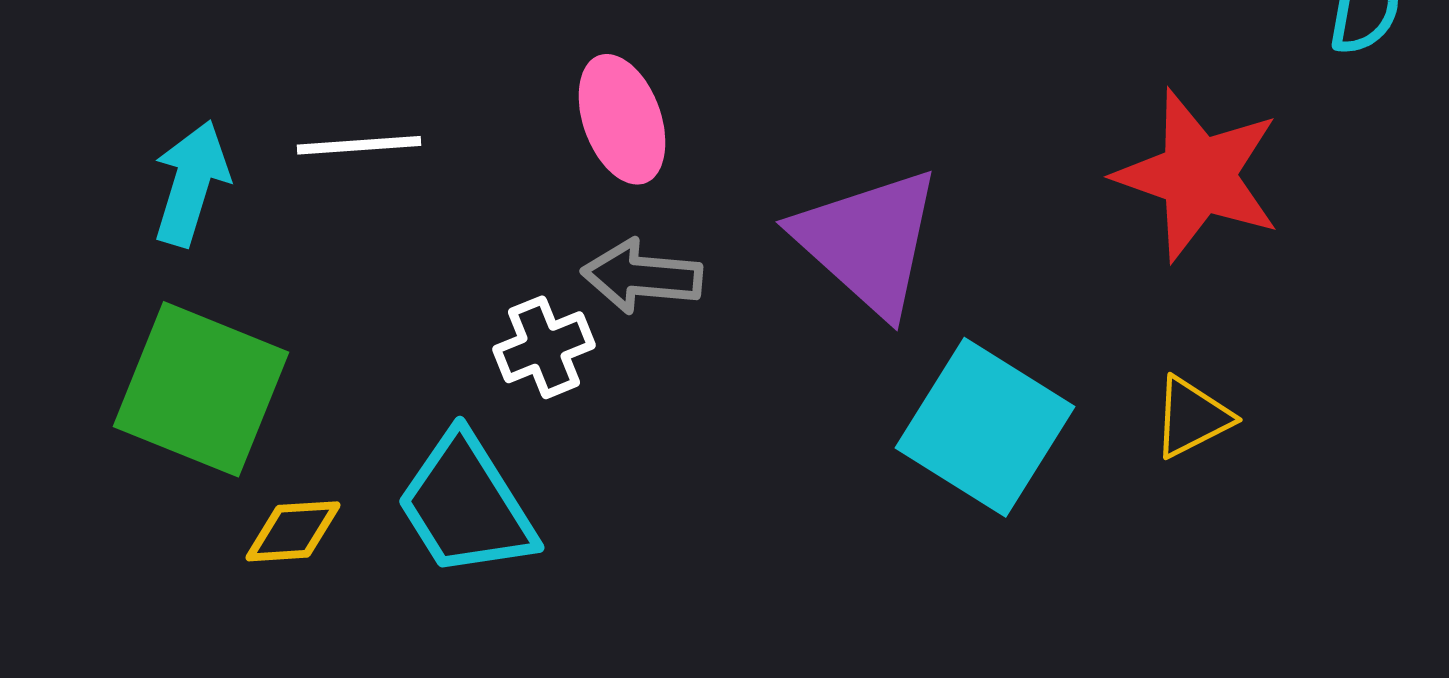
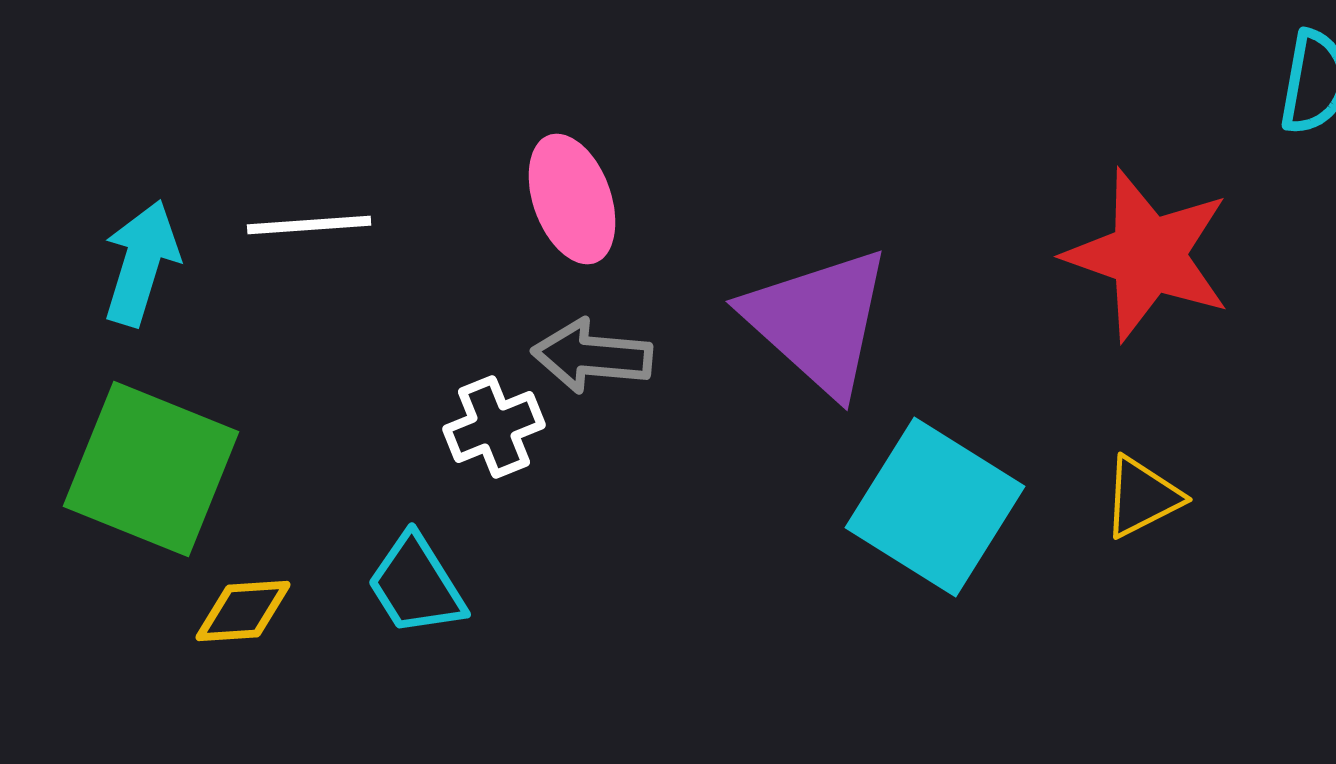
cyan trapezoid: (466, 505) -> (416, 585), size x0.7

